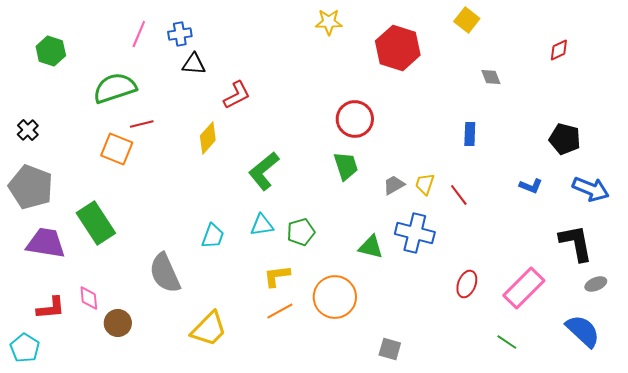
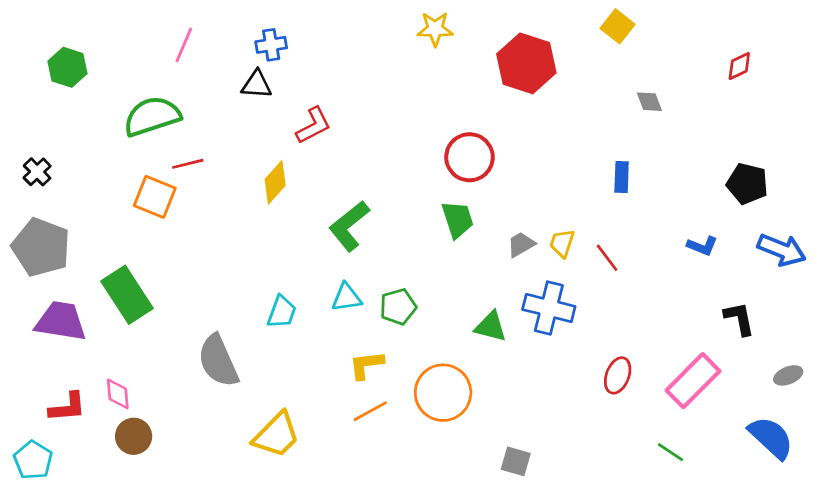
blue cross: (180, 34) -> (271, 45), moved
black L-shape: (576, 243) -> (739, 319), moved, size x0.7
brown circle: (118, 323) -> (134, 436), moved

